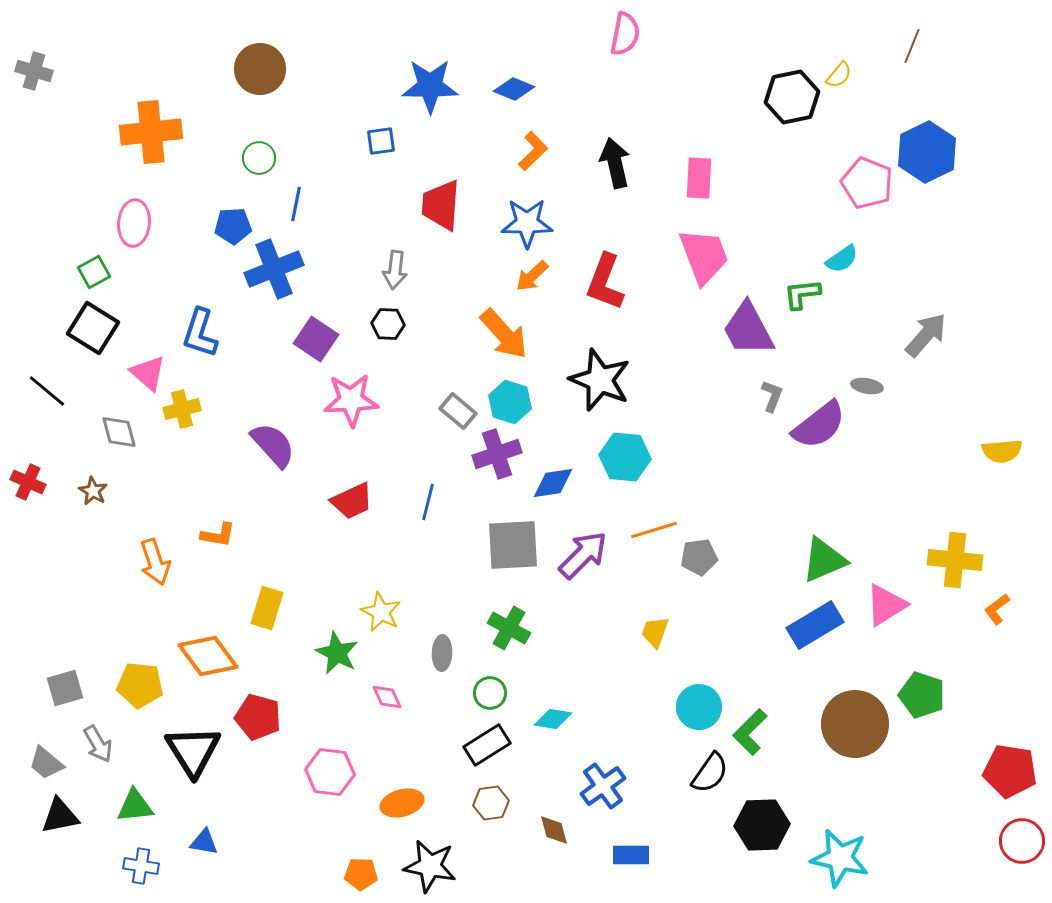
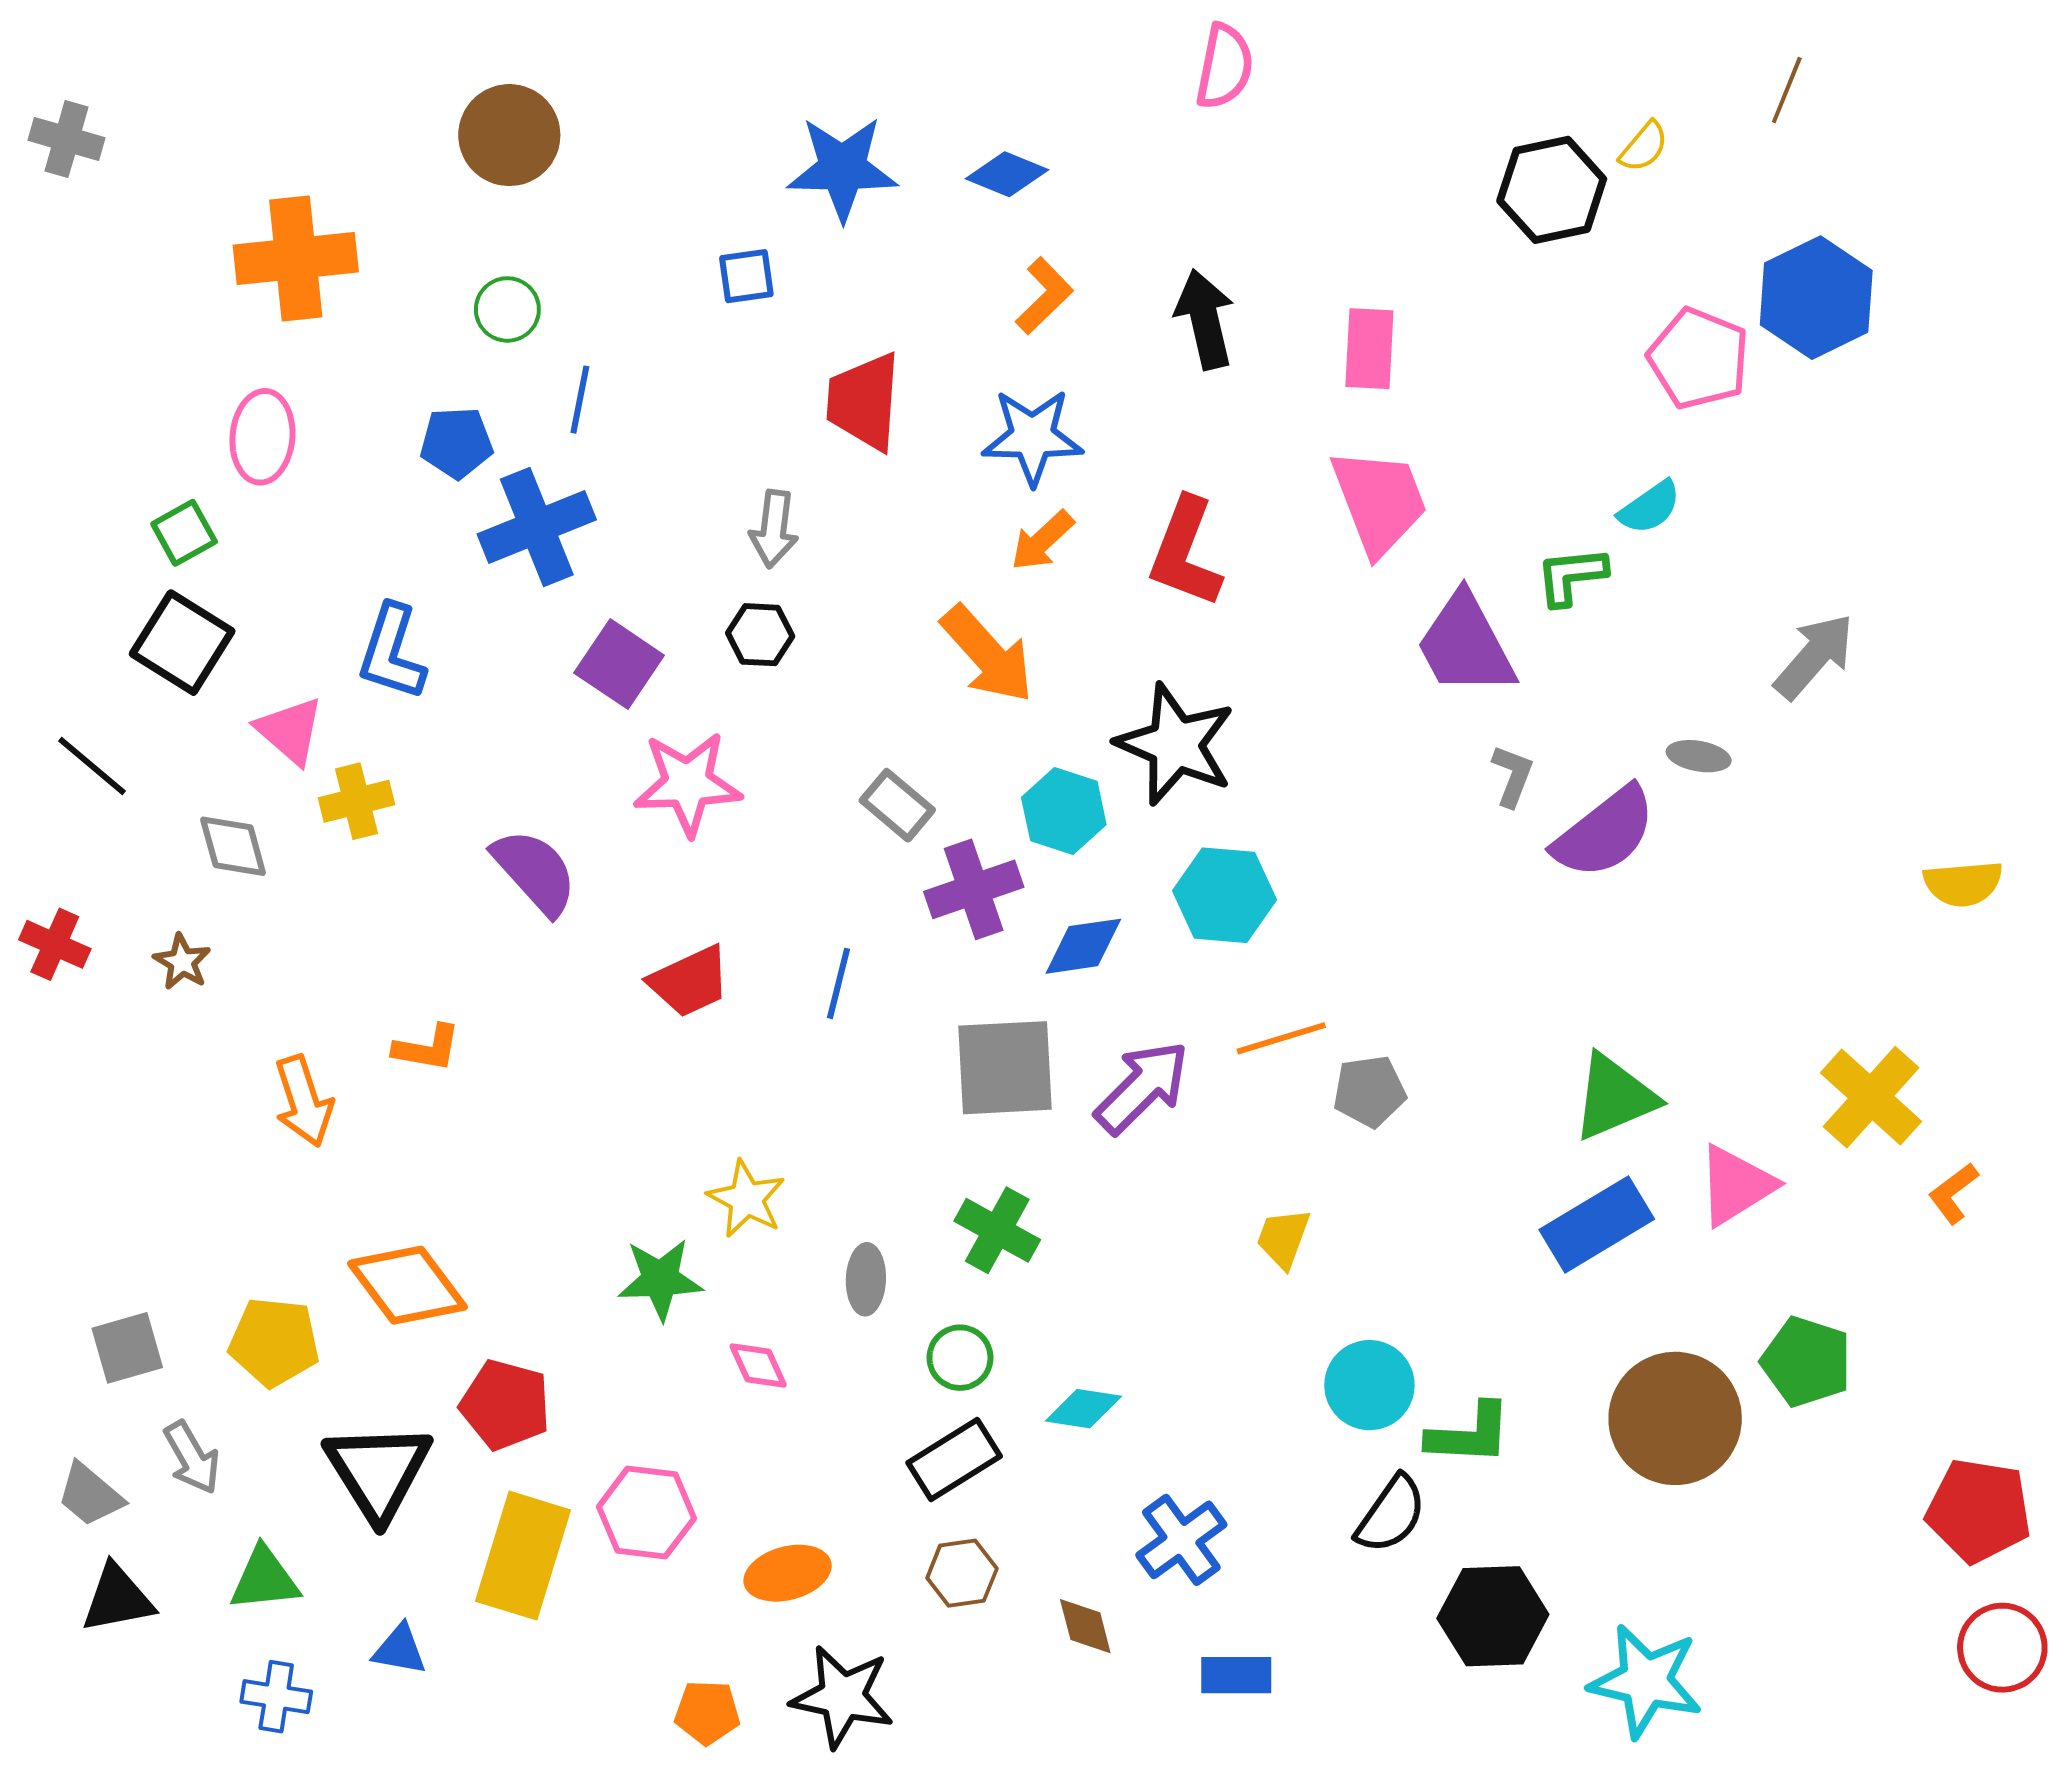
cyan hexagon: (510, 402) -> (1064, 811), moved
yellow cross: (955, 560) -> (1871, 1097), turned 36
yellow rectangle: (267, 608) -> (523, 1556), moved, size x1.5
green star: (337, 653) -> (660, 1279), turned -30
green L-shape: (750, 732) -> (1469, 1434), turned -132

